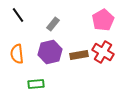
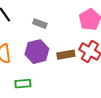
gray rectangle: (53, 24) -> (40, 24), turned 72

